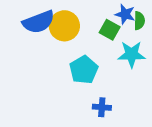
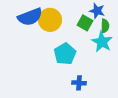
green semicircle: (139, 21) -> (105, 26), moved
cyan star: (132, 54) -> (102, 42), turned 30

